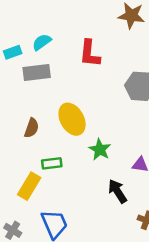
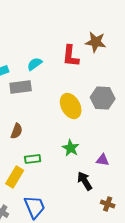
cyan semicircle: (42, 42) -> (35, 64), moved
red L-shape: (90, 53) -> (71, 56), moved
yellow ellipse: (72, 119) -> (71, 106), moved

